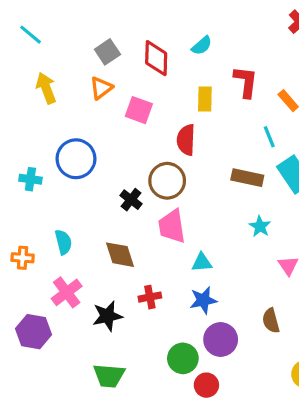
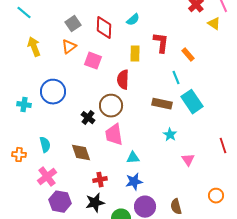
black star: (107, 316) -> (95, 203), moved
brown semicircle: (271, 321) -> (176, 207), moved
purple hexagon: (34, 332) -> (60, 202), moved

